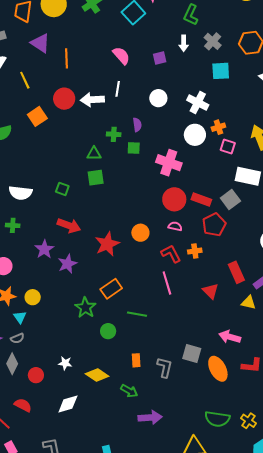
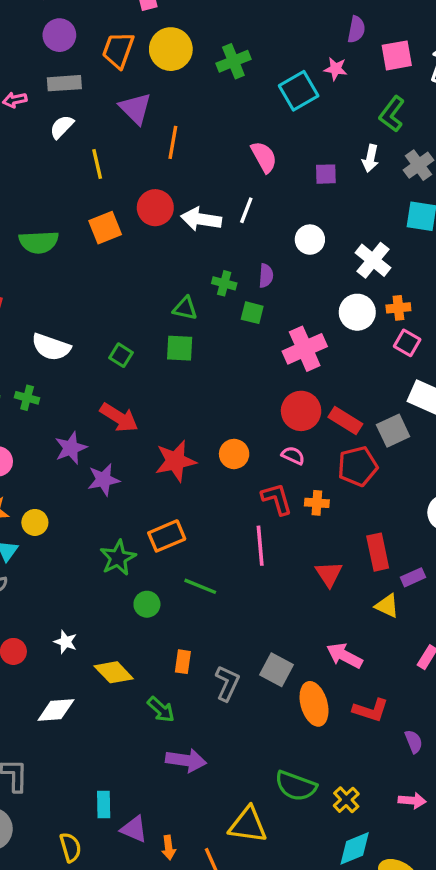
pink cross: (169, 163) -> (305, 349), turned 35

